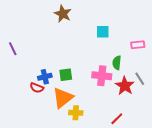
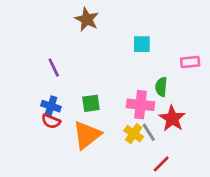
purple line: (13, 49) -> (54, 67), moved
blue cross: (45, 77) -> (51, 106), moved, turned 32
gray line: (140, 79) -> (149, 132), moved
yellow cross: (76, 113) -> (134, 134), moved, turned 32

